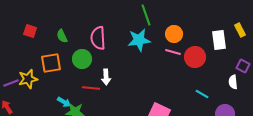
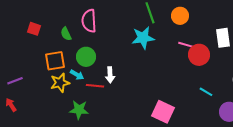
orange circle: (174, 34) -> (180, 16), moved
pink semicircle: (98, 38) -> (89, 21), moved
pink line: (173, 52) -> (186, 45), moved
yellow star: (28, 79) -> (60, 83), moved
cyan arrow: (64, 102) -> (77, 75), moved

